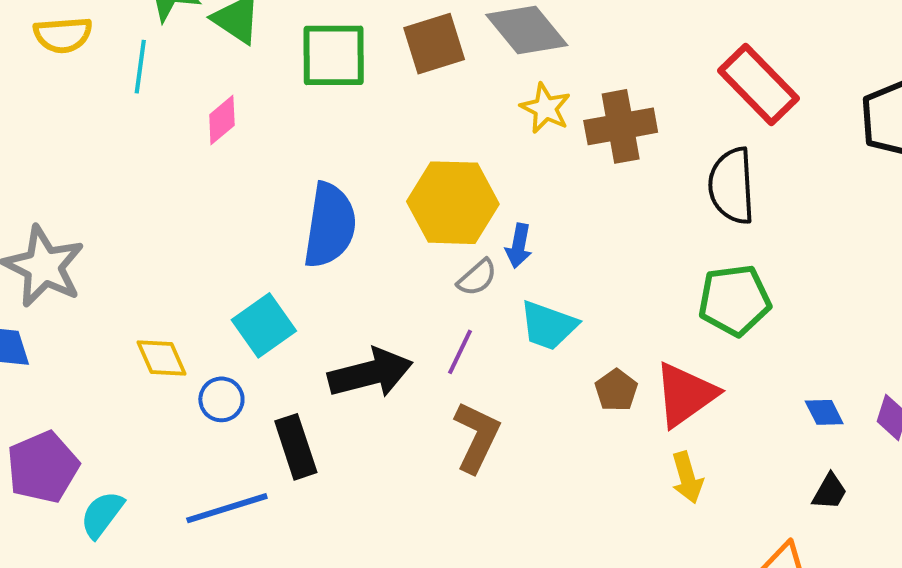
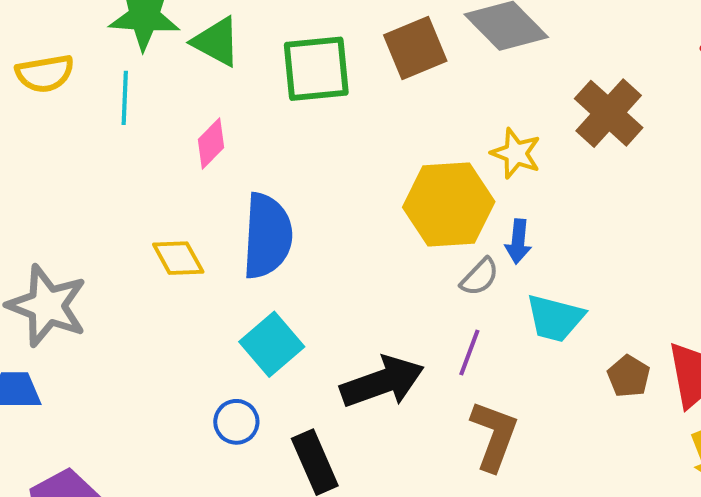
yellow star: (545, 108) -> (516, 153), moved
brown cross: (621, 126) -> (609, 113), turned -32
blue semicircle: (330, 225) -> (267, 236), moved
yellow diamond: (161, 358) -> (178, 258), moved

